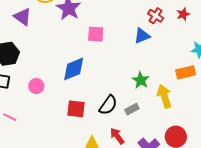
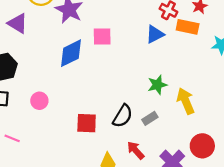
blue diamond: (74, 69) -> (71, 53), moved
orange rectangle: (186, 72) -> (188, 27), moved, turned 30
green star: (141, 80) -> (157, 85), turned 30

